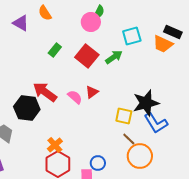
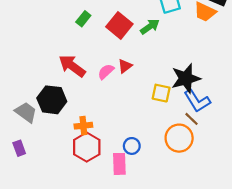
pink semicircle: (75, 97) -> (106, 72), turned -84
black hexagon: (27, 108) -> (52, 100), moved
brown line: (129, 139) -> (191, 119), moved
orange cross: (55, 145) -> (83, 126), turned 35

